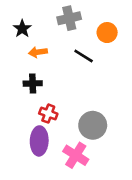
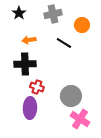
black star: (22, 29) -> (19, 13), moved
black cross: (33, 83) -> (25, 64), size x1.5
pink cross: (76, 155) -> (80, 119), moved

